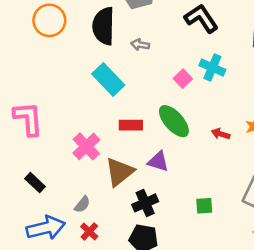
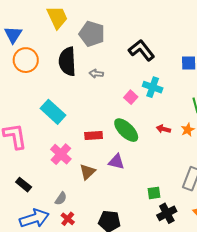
cyan rectangle: (108, 79) -> (53, 112), moved
red arrow: (221, 134) -> (163, 129), moved
brown triangle: (120, 172) -> (87, 172), size x0.7
black cross: (145, 203) -> (167, 213), moved

